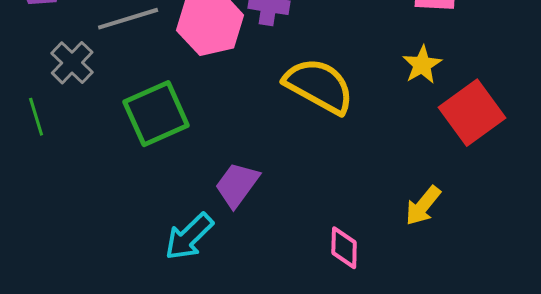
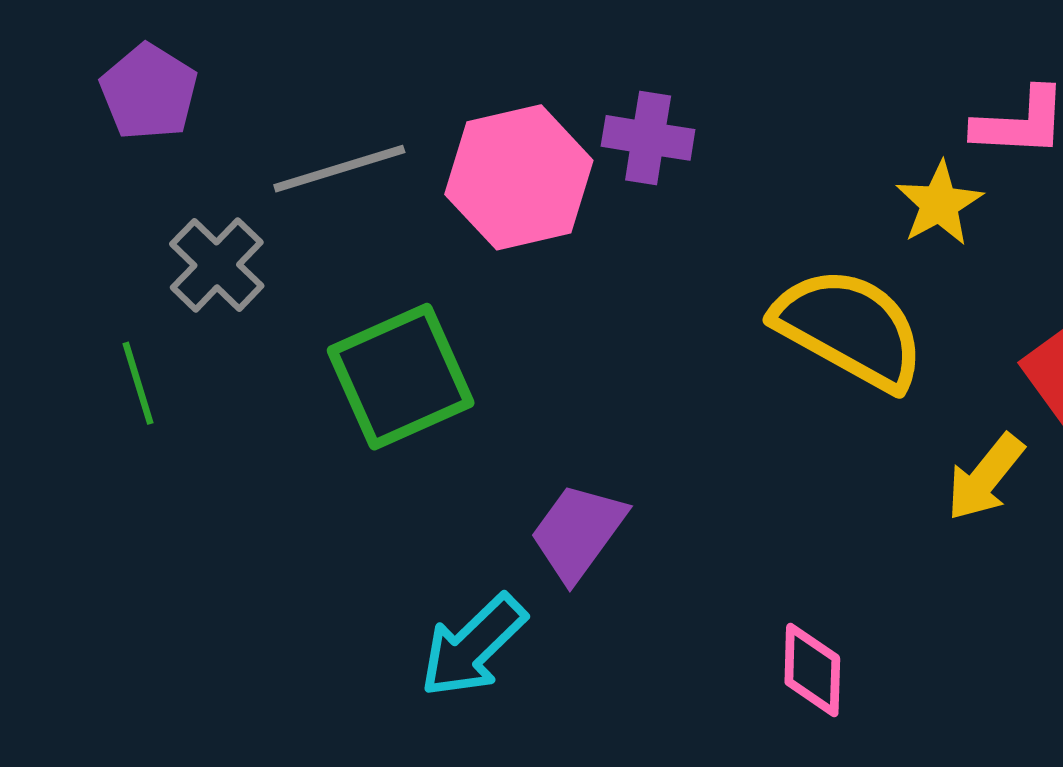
yellow star: (422, 65) -> (939, 204), moved
yellow semicircle: (319, 86) -> (850, 328), moved
yellow arrow: (423, 206) -> (985, 477), moved

